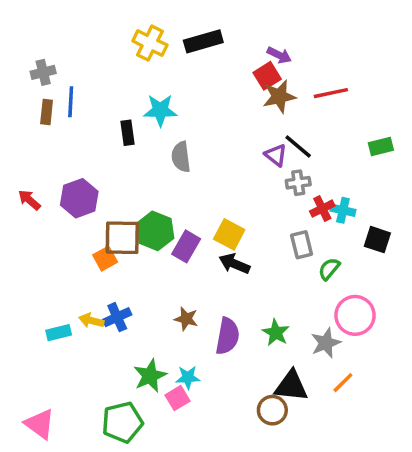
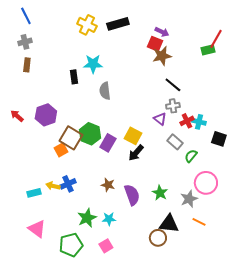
red square: (267, 76) -> (155, 44), turned -35
red line: (331, 93) -> (216, 39), moved, turned -48
blue line: (71, 102) -> (26, 16), moved, turned -30
green rectangle: (381, 146) -> (208, 50), moved
purple triangle: (276, 155) -> (160, 119), moved
brown square: (122, 238) -> (71, 138), turned 30
gray rectangle: (302, 245) -> (175, 142), turned -35
black arrow: (234, 264) -> (136, 153), turned -72
purple semicircle: (227, 336) -> (132, 195), turned -30
orange line: (343, 383) -> (199, 222), turned 72
pink square: (178, 398) -> (106, 246), moved
pink triangle: (40, 424) -> (37, 229), moved

